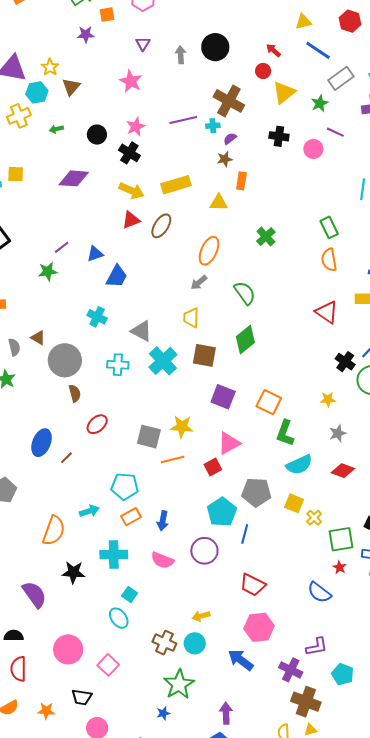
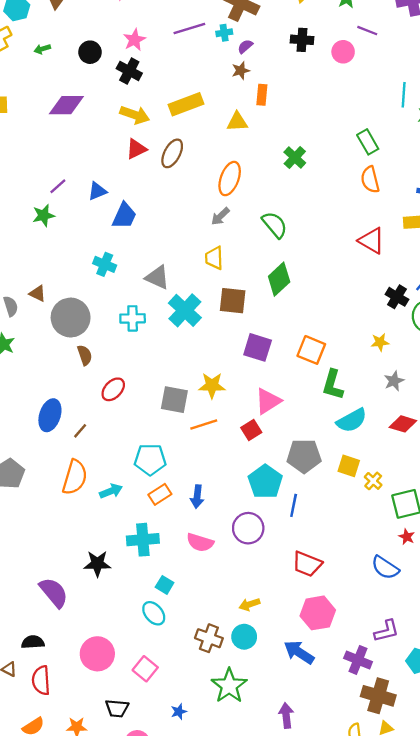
orange semicircle: (54, 531) -> (75, 477), moved
blue star: (163, 713) -> (179, 712), moved

